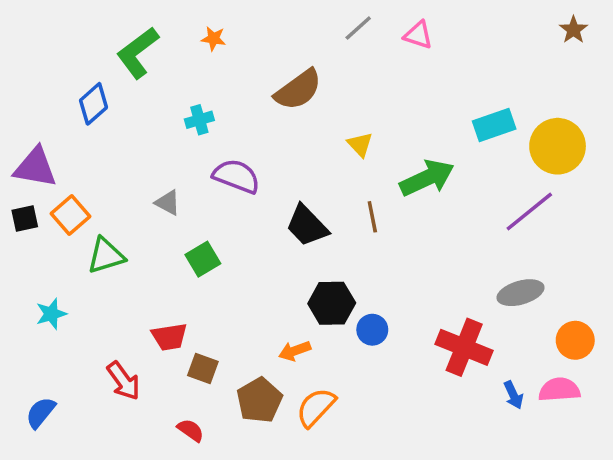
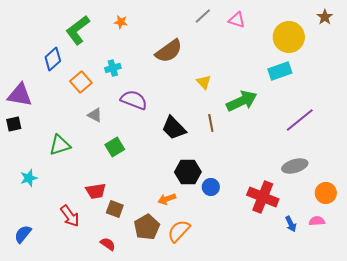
yellow circle: (558, 146) -> (289, 37), moved
orange square: (71, 215) -> (81, 82), moved
pink semicircle: (559, 390) -> (317, 221), size x0.7

